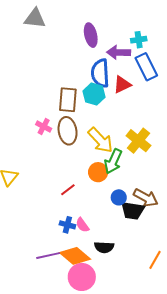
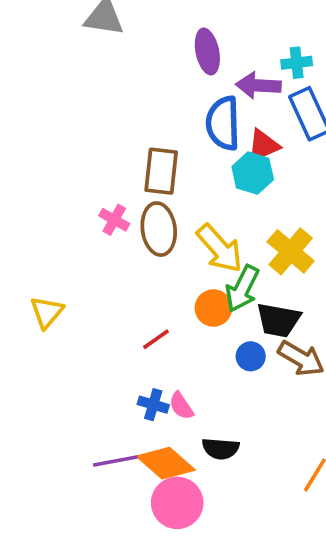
cyan hexagon: (94, 94) -> (253, 173), moved
black trapezoid: (133, 211) -> (278, 320), moved

